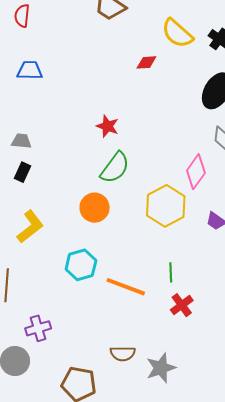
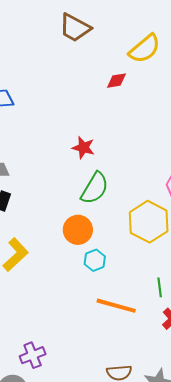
yellow semicircle: (177, 33) -> (145, 49), turned -76
cyan hexagon: (81, 265) -> (95, 260), moved, size x0.7

